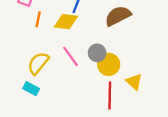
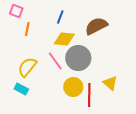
yellow diamond: (66, 22) -> (64, 39), moved
gray circle: (97, 53) -> (78, 58), size x1.6
yellow circle: (109, 64) -> (73, 87), moved

